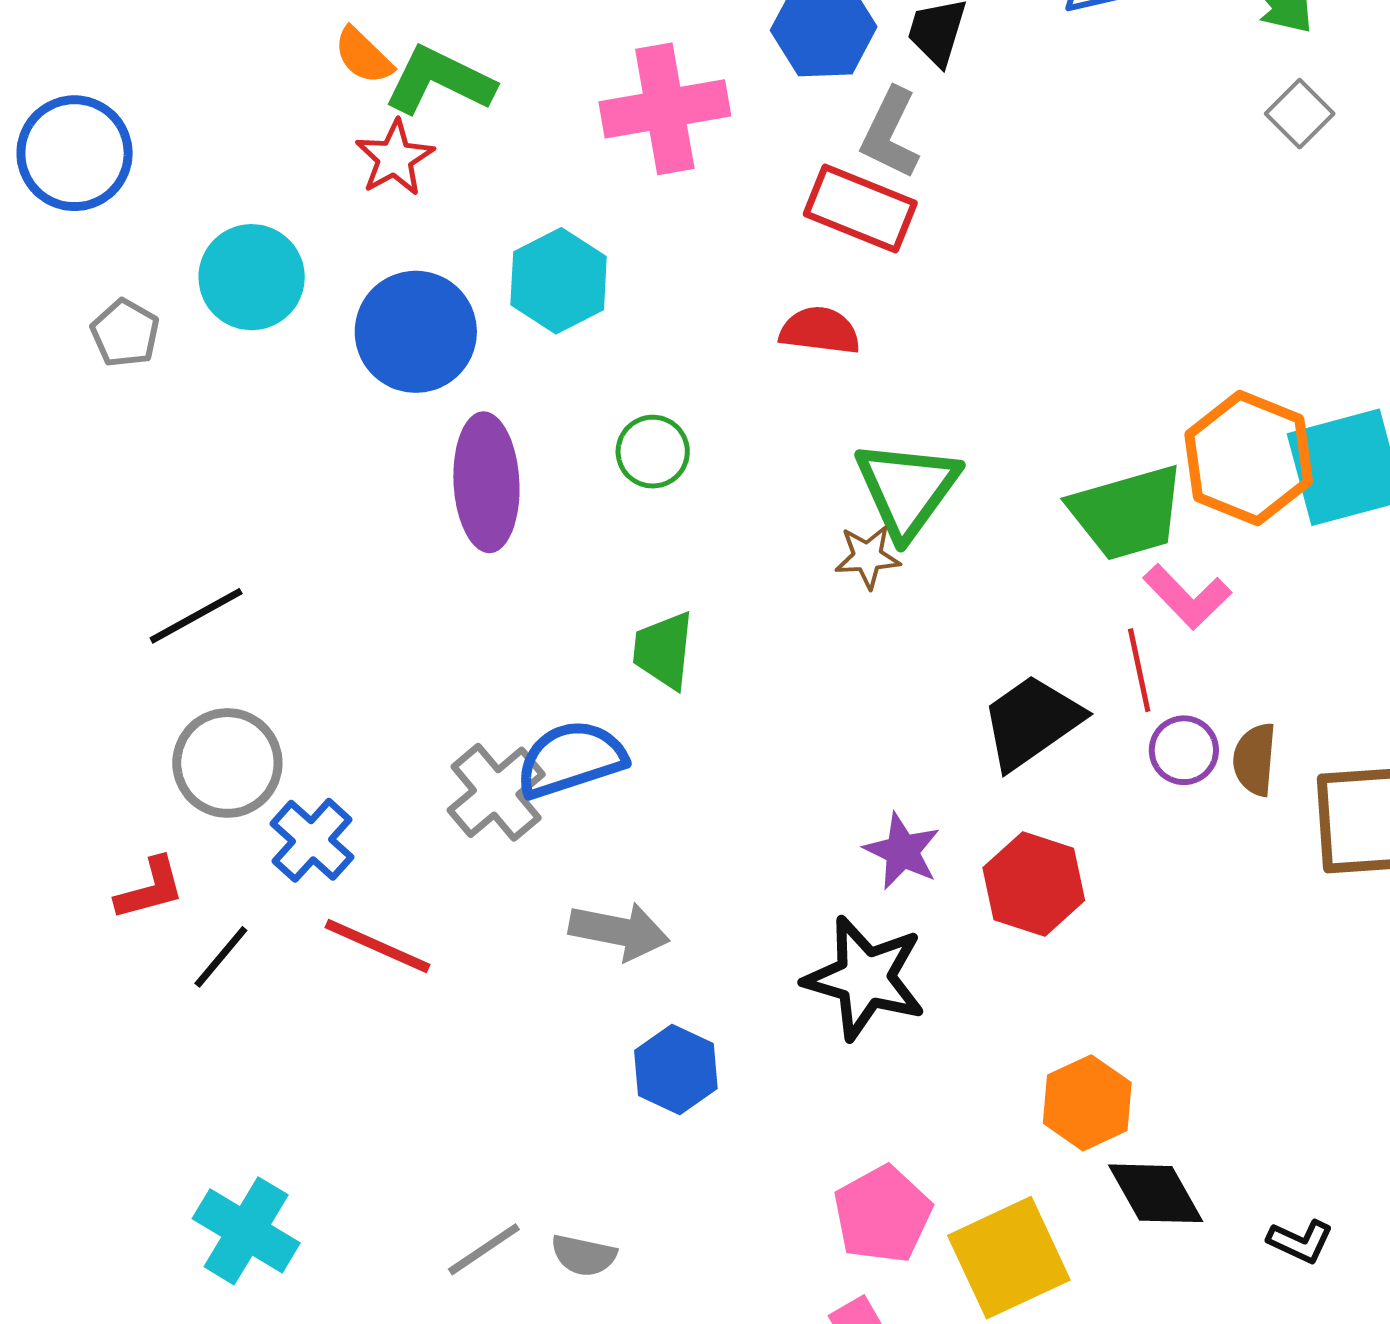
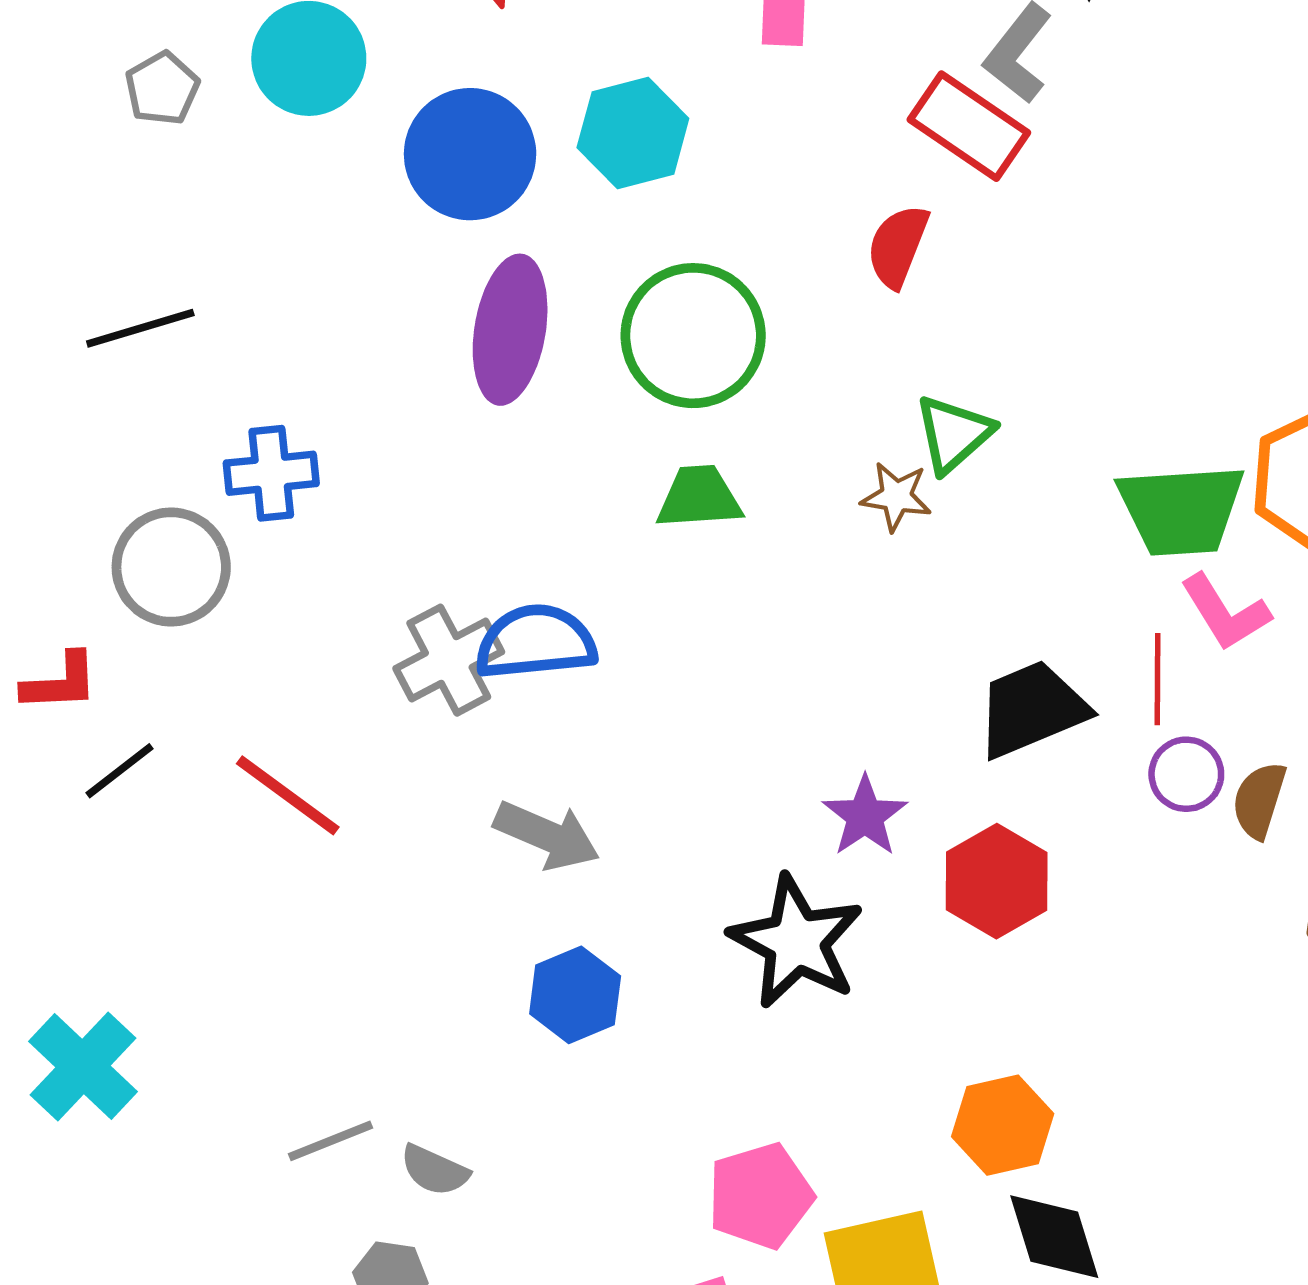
red semicircle: (820, 331) -> (898, 246), turned -88
green circle: (653, 452) -> (693, 336), size x1.8
green triangle: (907, 489) -> (954, 434), size x0.7
black line: (196, 616) -> (140, 328), moved
green trapezoid: (664, 650) -> (699, 497), moved, turned 68
blue cross: (312, 840) -> (271, 473), moved, turned 30

